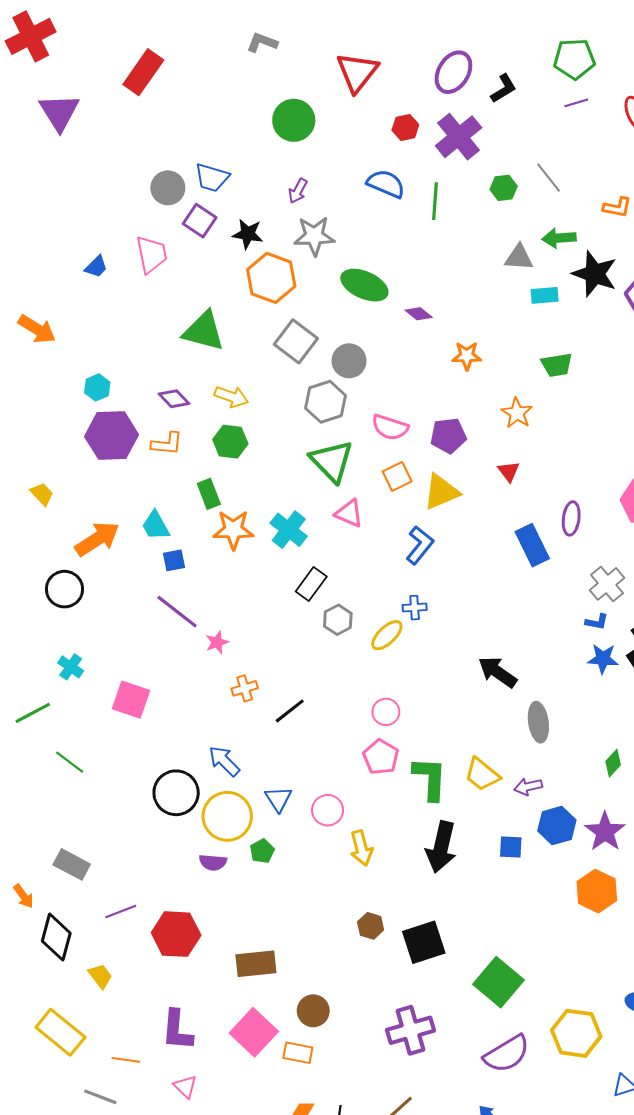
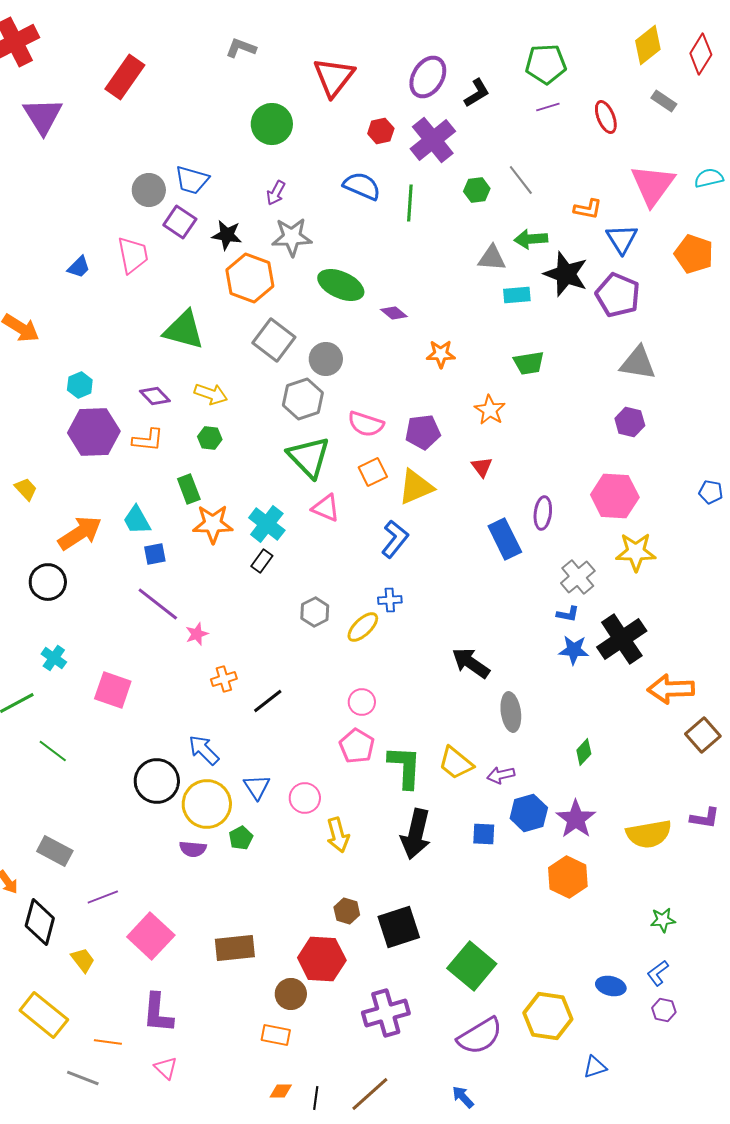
green hexagon: (230, 442) -> (210, 438), size x0.7
black rectangle: (311, 584) -> (262, 561), moved, size x0.7
red hexagon: (176, 934) -> (322, 959), moved
pink square: (254, 1032) -> (151, 936), moved

